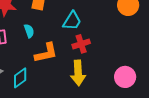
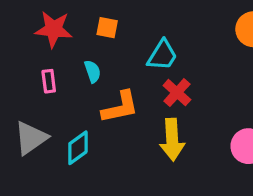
red cross: (81, 44) -> (177, 93), turned -30

